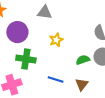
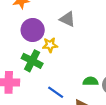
yellow star: (56, 40) -> (50, 45), moved

